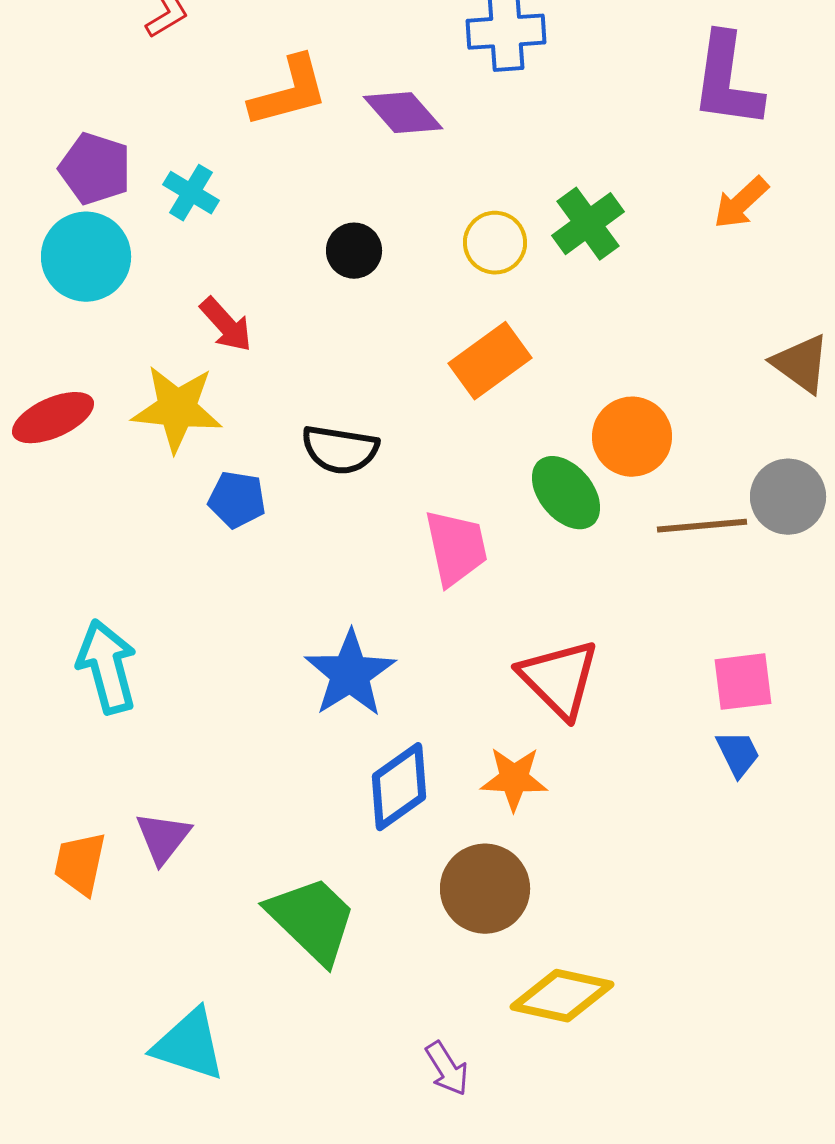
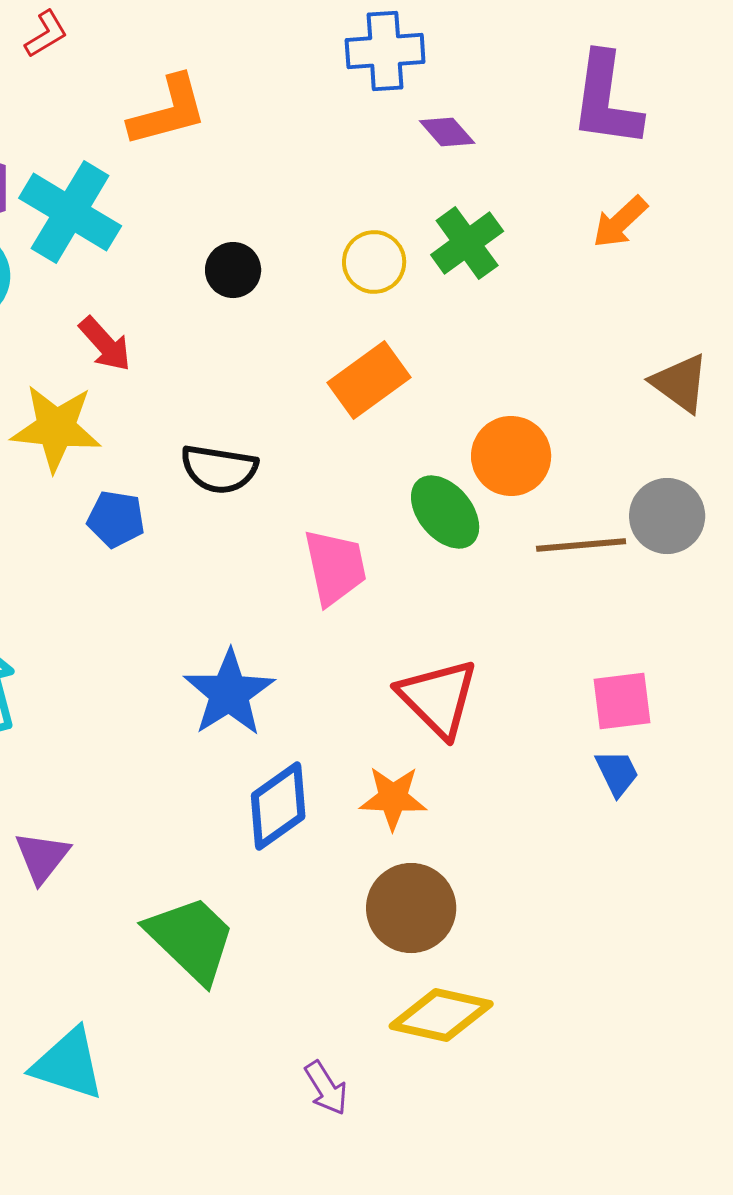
purple diamond: (403, 113) -> (447, 132), moved, size x0.7
cyan cross: (191, 193) -> (70, 212), size x1.8
brown circle: (485, 889) -> (411, 908), moved

